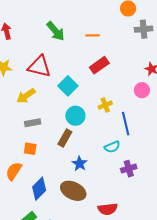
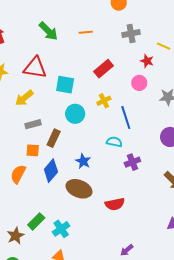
gray cross: (144, 29) -> (131, 33), moved
red rectangle: (99, 65) -> (104, 69), moved
cyan square: (68, 86) -> (65, 85), turned -30
brown rectangle: (65, 138) -> (54, 138), moved
cyan semicircle: (112, 147) -> (114, 142), turned -140
blue diamond: (39, 189) -> (51, 171), moved

